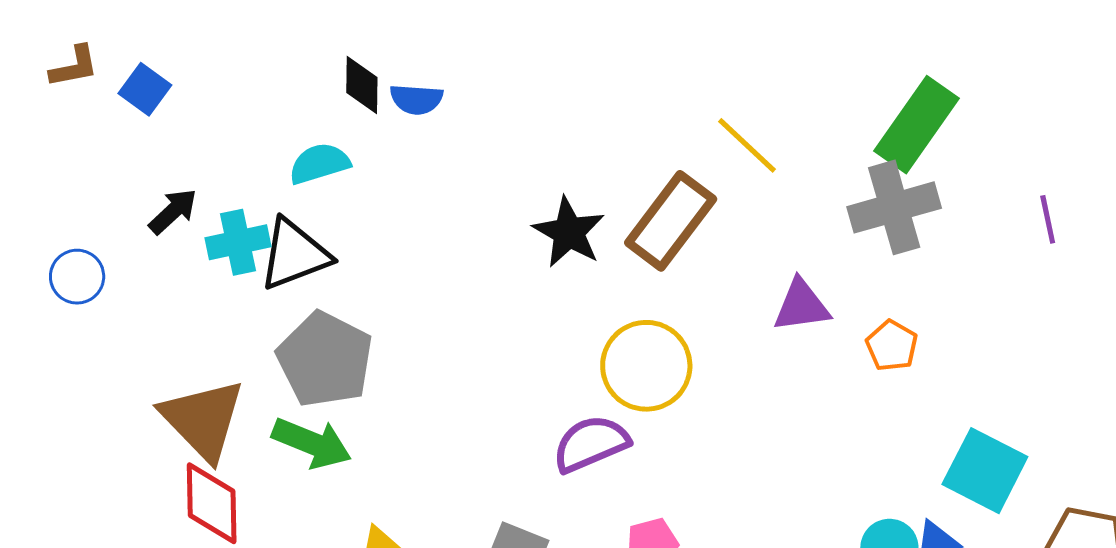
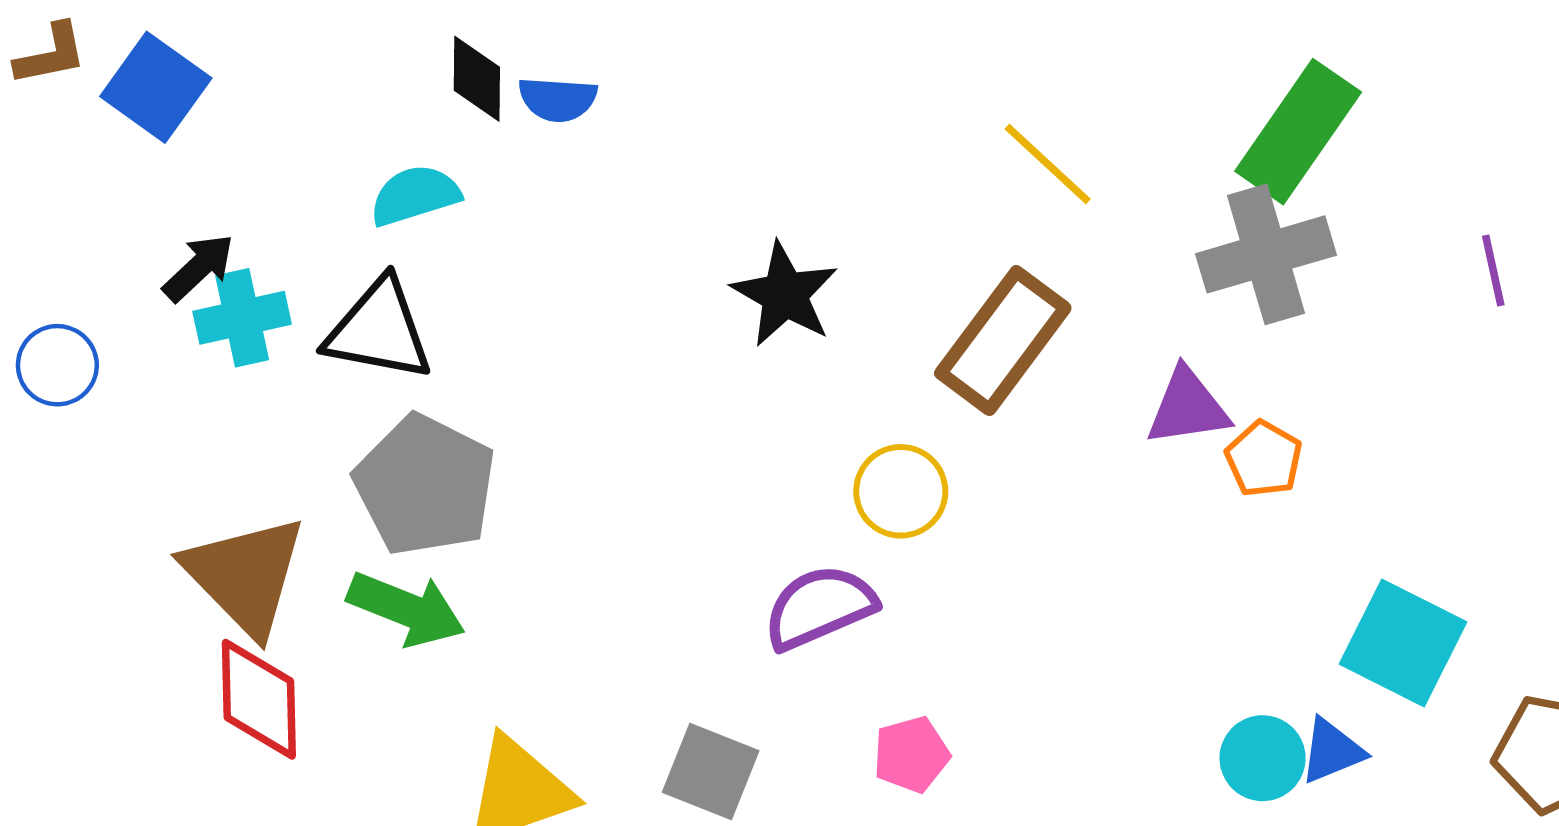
blue square: (145, 89) -> (156, 87), size x1.4
brown rectangle: (671, 221) -> (1003, 341), moved
cyan cross: (238, 242) -> (242, 318), moved
black triangle: (294, 254) -> (379, 330), turned 32
purple triangle: (801, 306) -> (1188, 407), moved
yellow circle: (646, 366) -> (901, 491), size x0.7

